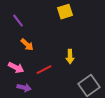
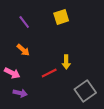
purple line: (18, 21) -> (24, 22), moved
red line: (44, 70) -> (49, 73), moved

